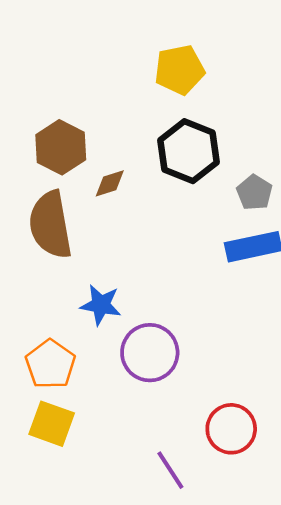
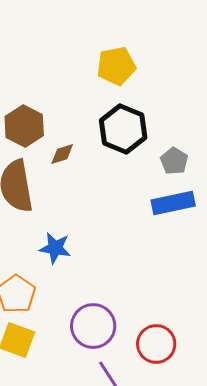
purple circle: (150, 353) -> (93, 326), moved

